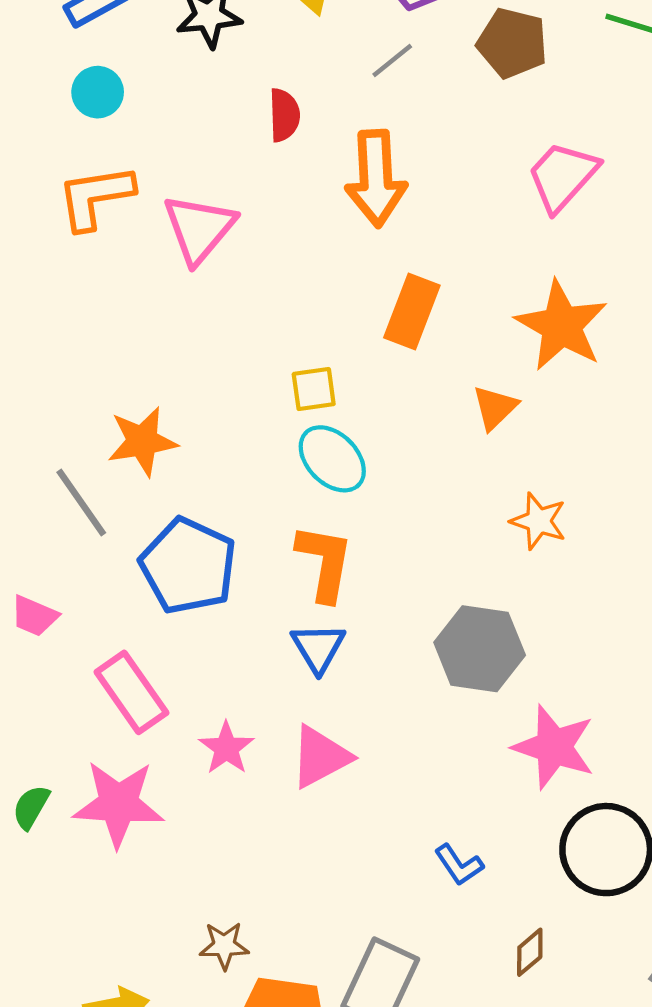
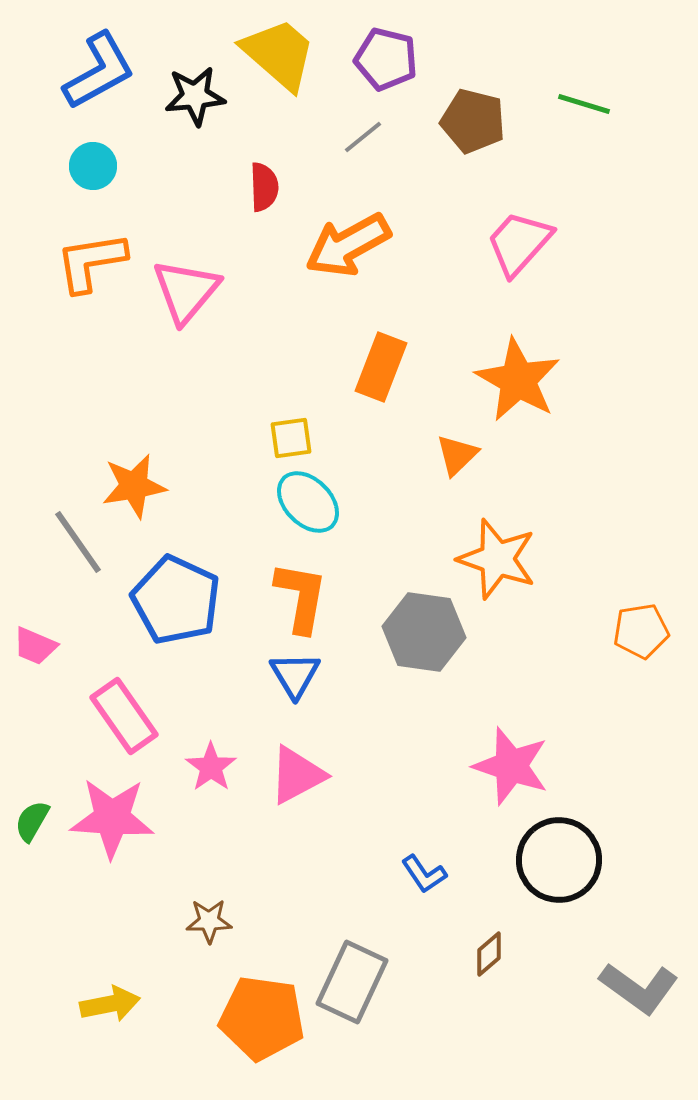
orange arrow: (376, 178) -> (348, 245), turned 64
orange star: (539, 521) -> (497, 559), size x1.5
gray hexagon: (480, 649) -> (424, 632), moved
brown star: (224, 946) -> (209, 921), moved

